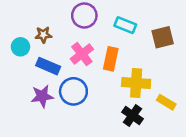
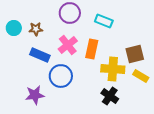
brown square: (163, 37) -> (135, 54), moved
cyan circle: (20, 47) -> (14, 28), moved
purple star: (42, 96) -> (35, 95), moved
yellow rectangle: (166, 102) -> (141, 76), moved

